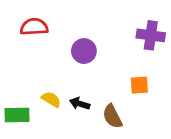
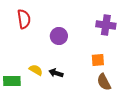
red semicircle: (34, 27) -> (24, 19), turned 84
brown semicircle: (112, 116) -> (104, 82), moved

